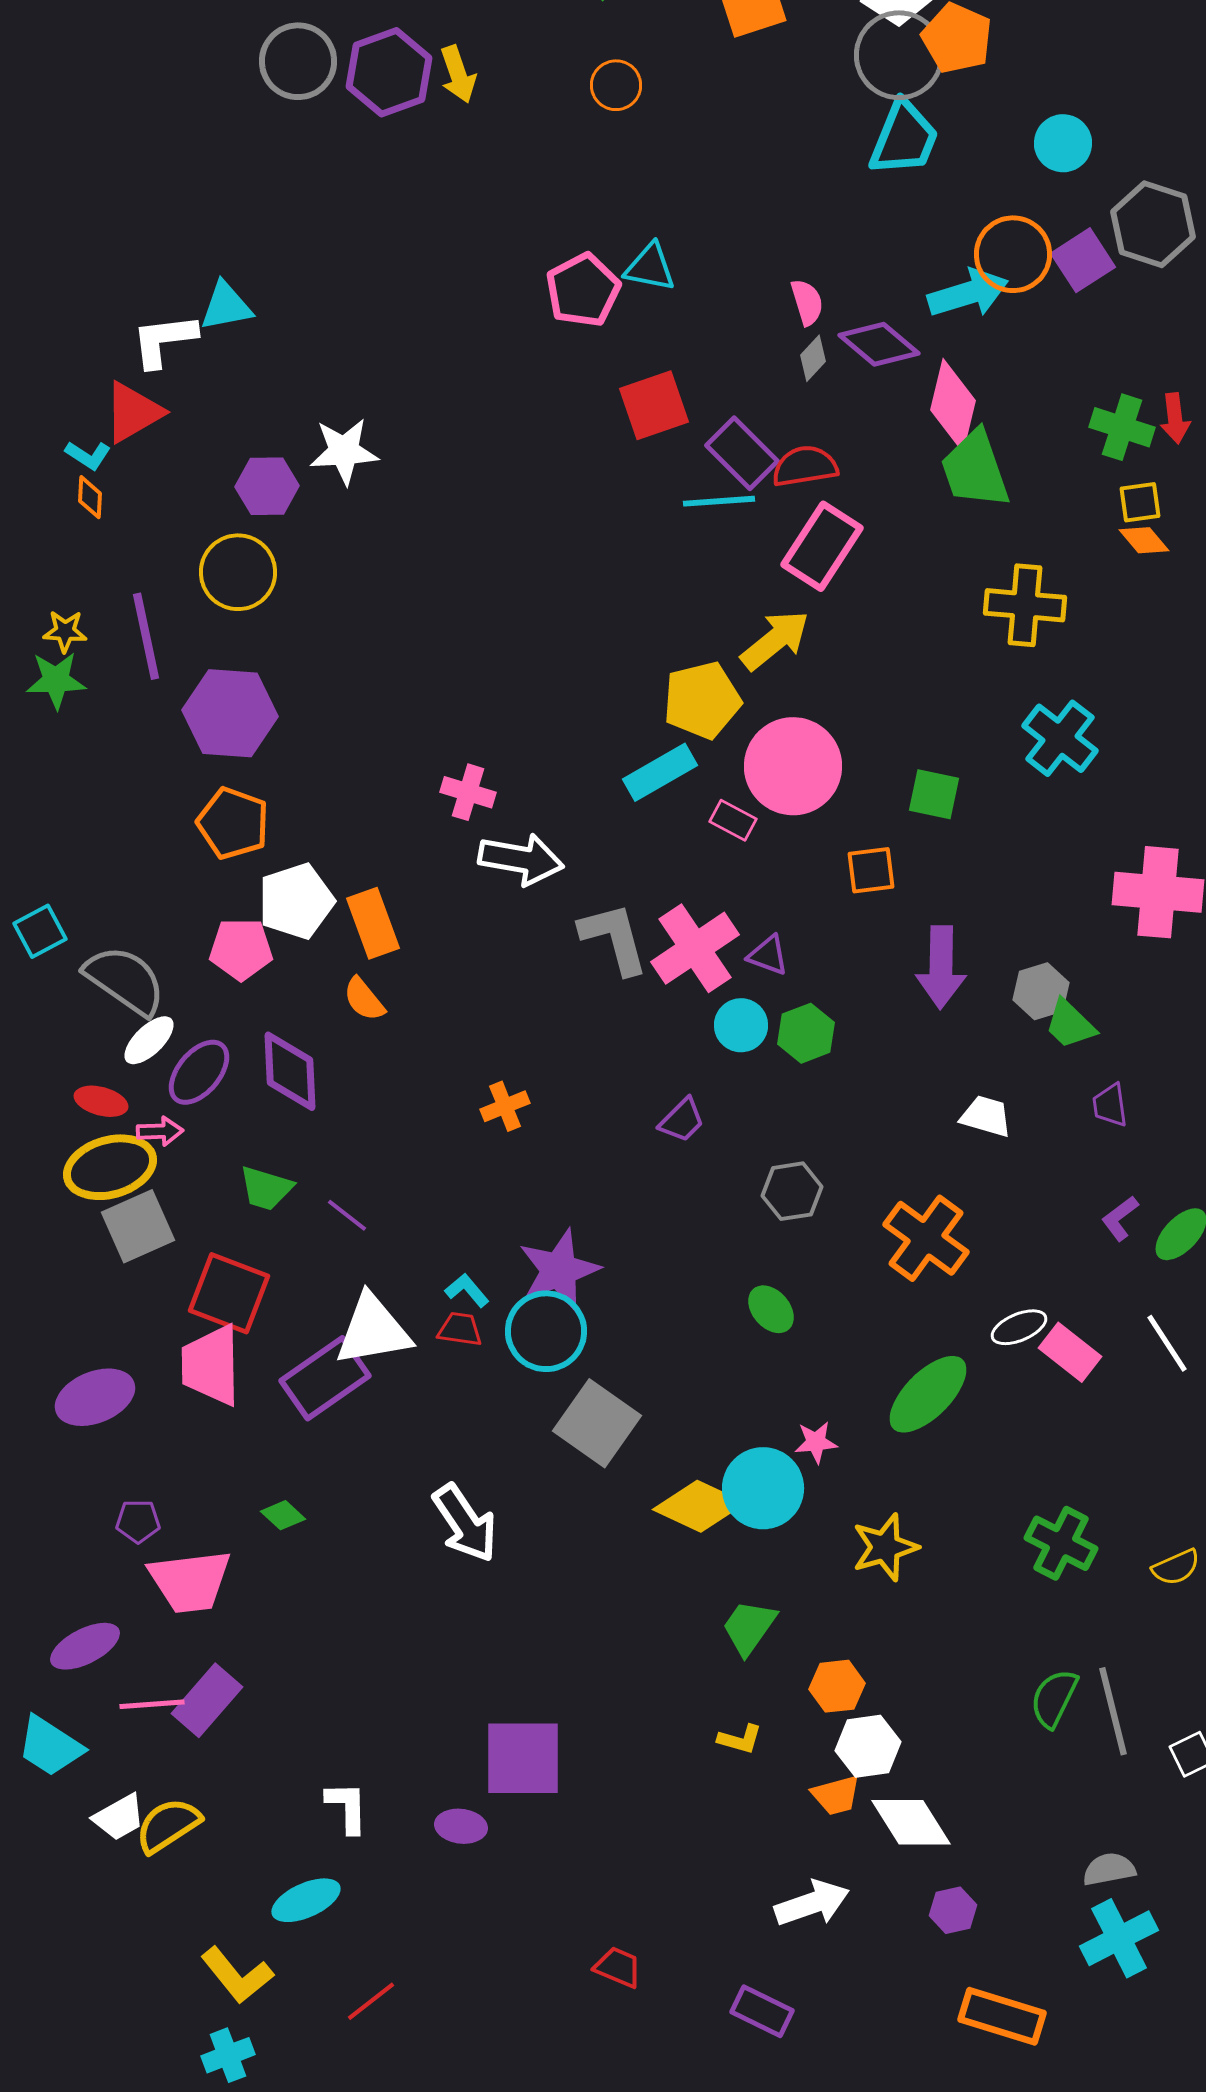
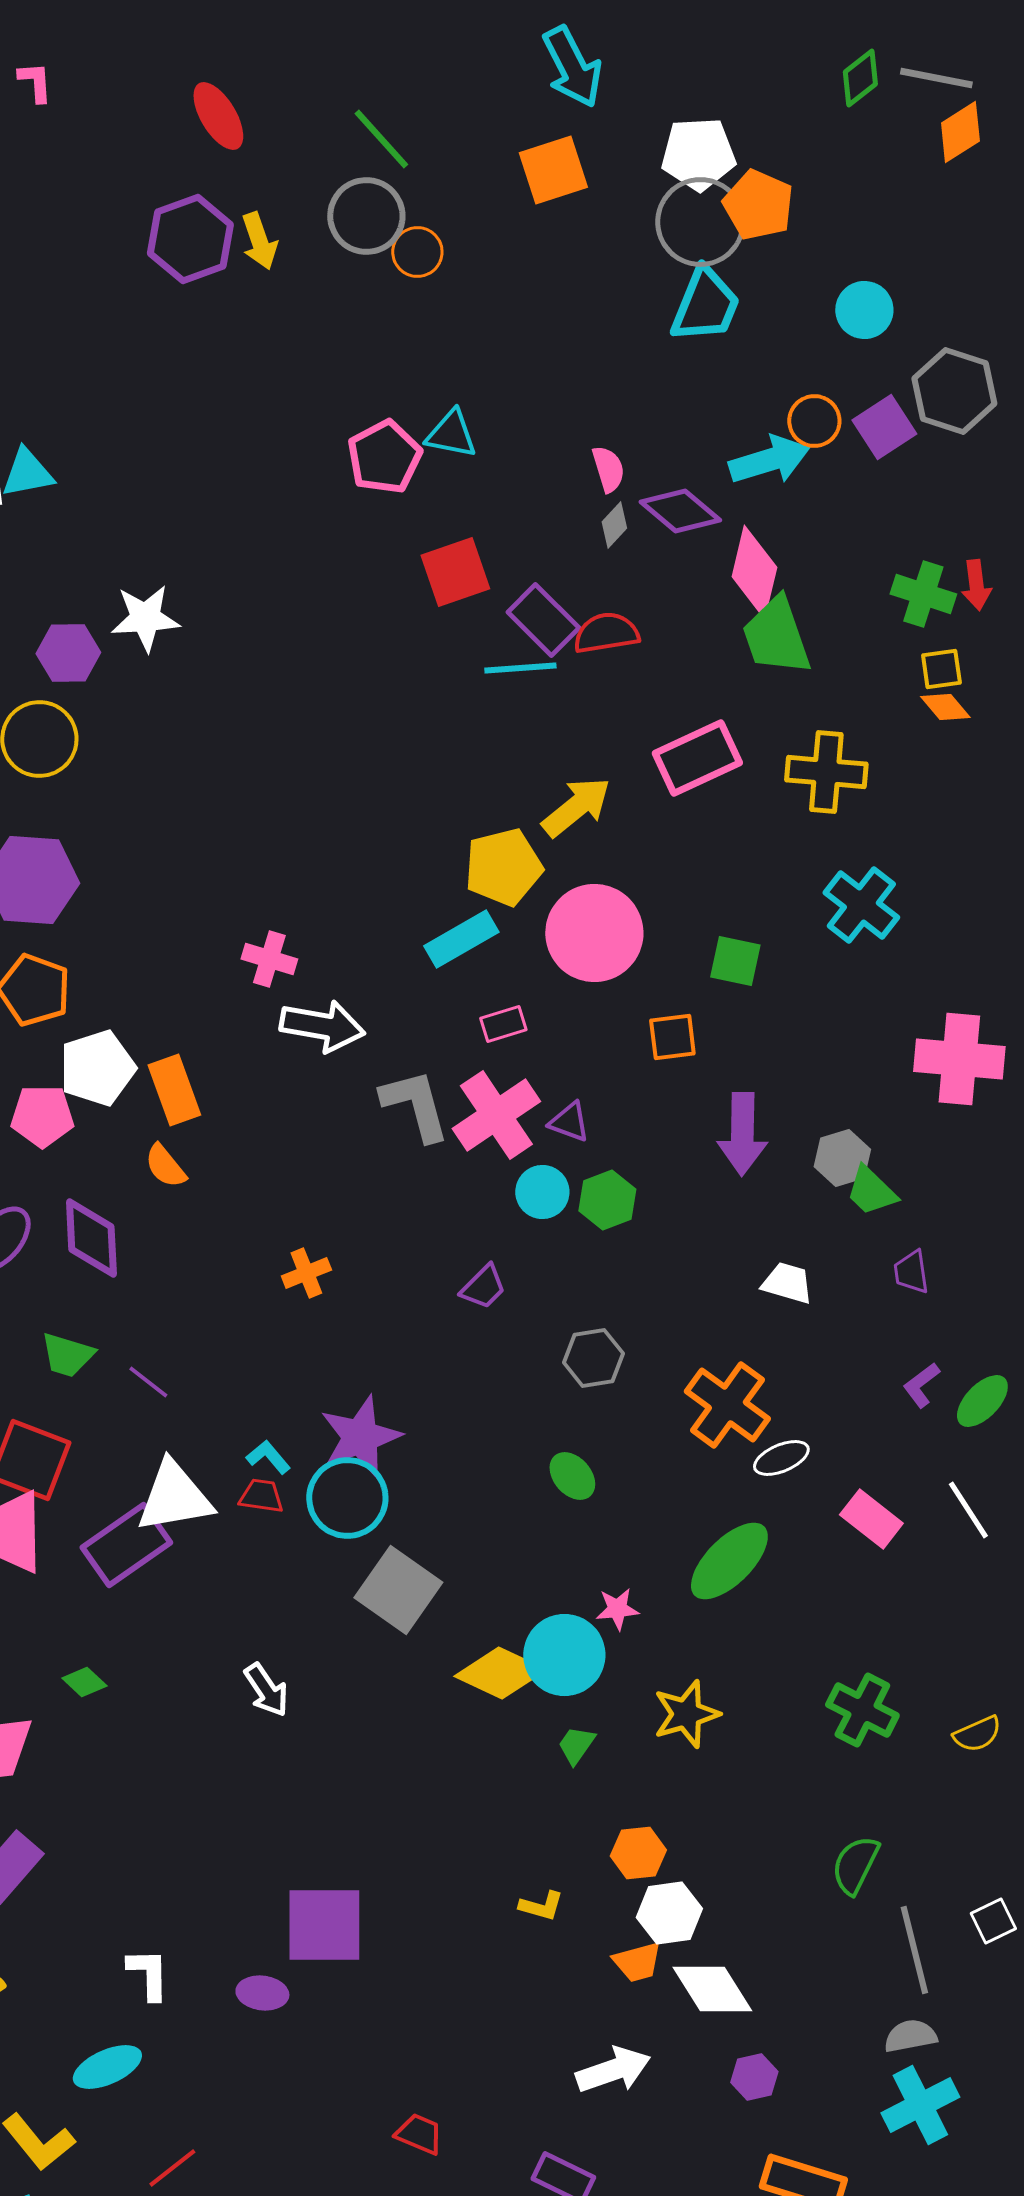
gray circle: (298, 61) -> (366, 216), moved
orange circle: (1013, 254) -> (814, 421), size x0.7
pink rectangle: (822, 546) -> (697, 758), moved, turned 32
pink rectangle: (733, 820) -> (503, 1024), moved, turned -45
white ellipse: (1019, 1327) -> (781, 1458), moved
white arrow: (465, 1523) -> (266, 1690), size x0.7
green trapezoid: (749, 1627) -> (576, 1745), moved, size x0.7
gray line: (1113, 1711) -> (914, 1950), moved

